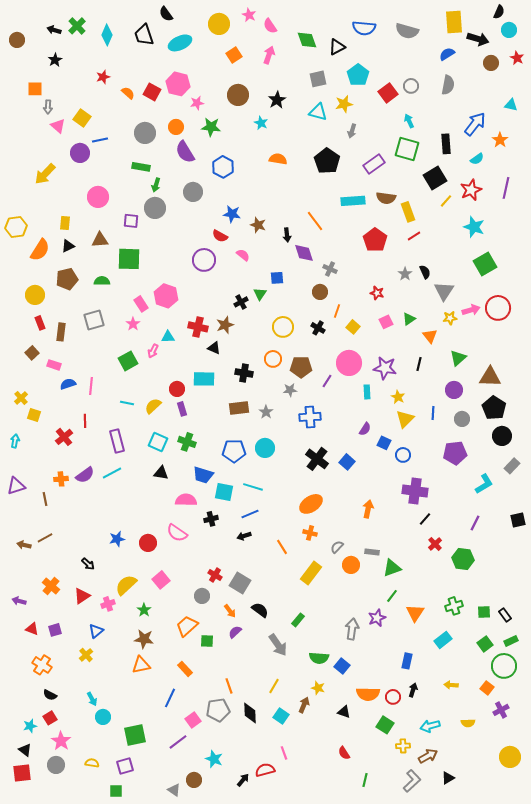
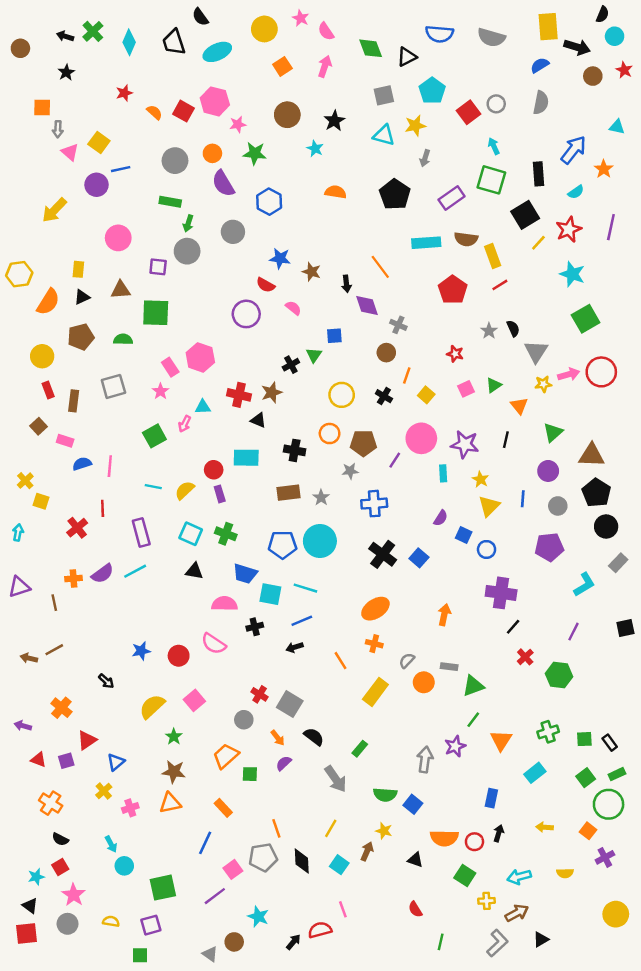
cyan circle: (265, 448) -> (320, 541), size x1.4
red triangle: (82, 596) -> (87, 740), moved
pink cross: (108, 604) -> (130, 808), moved

